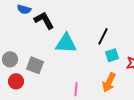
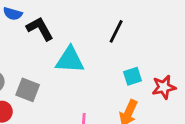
black line: (103, 36) -> (116, 31), moved

